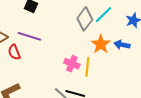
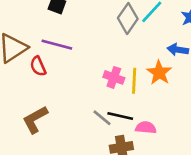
orange star: (101, 44) -> (159, 73), moved

